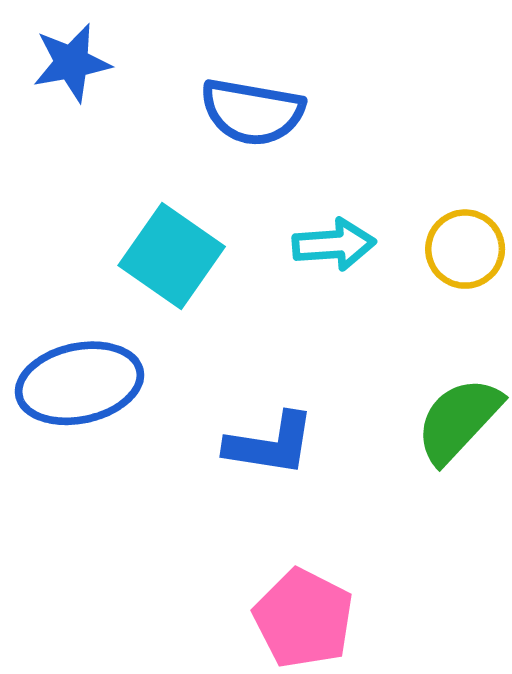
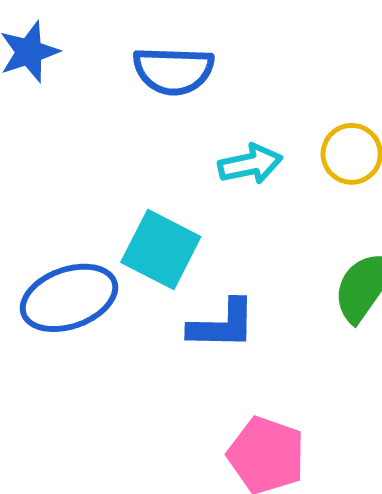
cyan square: (172, 256) -> (161, 249), moved

